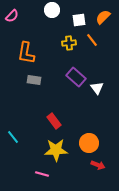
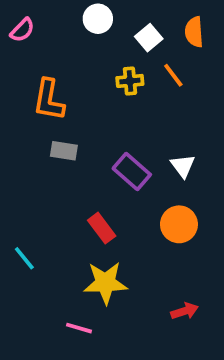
orange semicircle: (103, 17) -> (194, 32), turned -49
white square: (79, 20) -> (149, 38), turned -32
purple rectangle: (76, 77) -> (132, 172), moved
orange circle: (89, 143) -> (179, 224), moved
red arrow: (98, 165) -> (185, 311), turned -40

